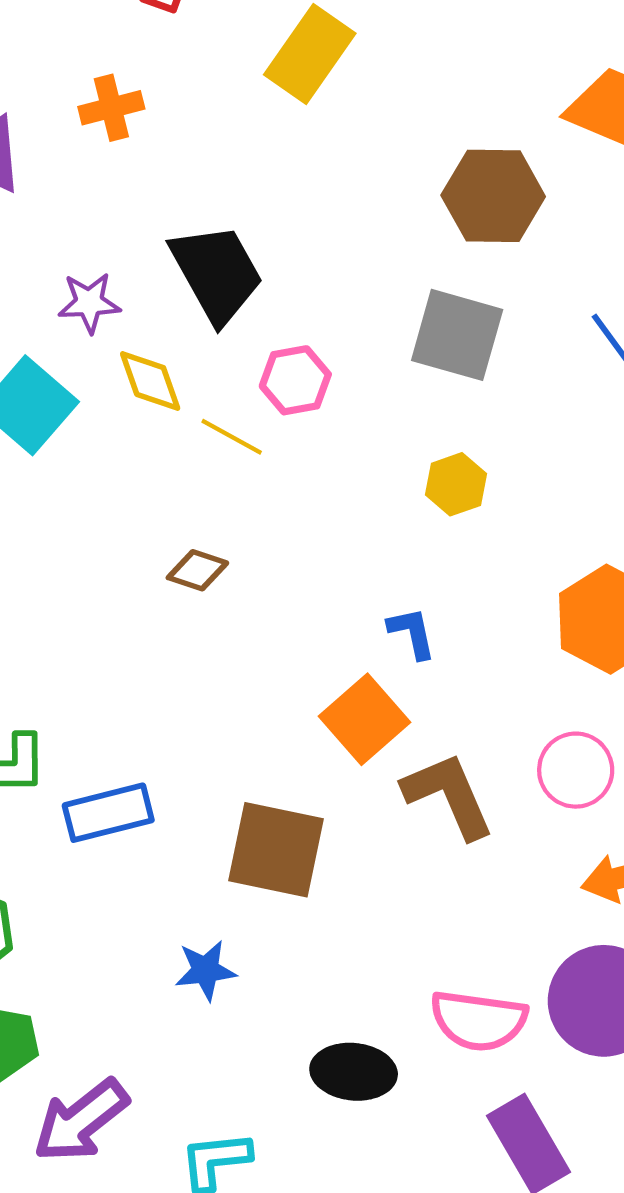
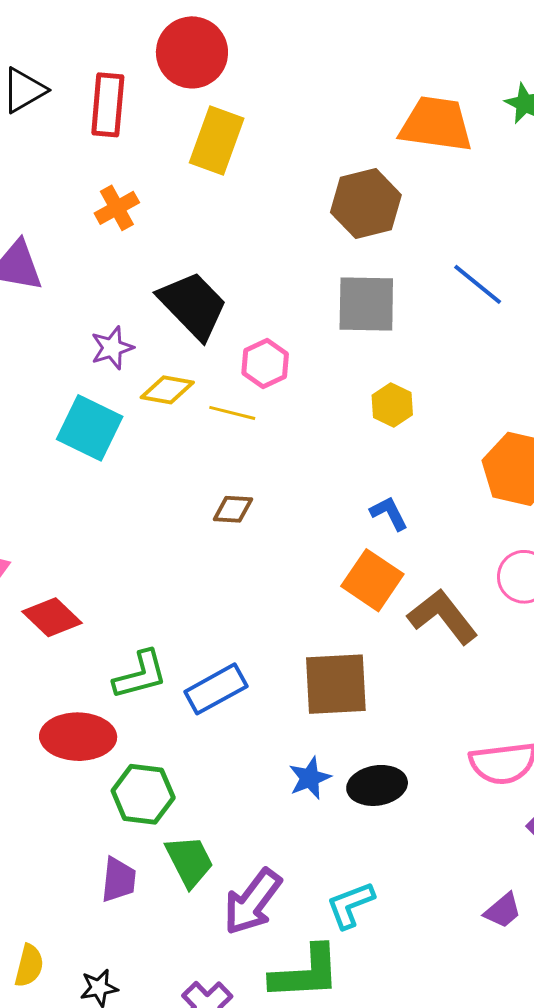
orange cross: (111, 108) -> (117, 208), moved
yellow diamond: (150, 381) -> (167, 390), turned -46
black ellipse: (354, 1072) -> (377, 785), moved

